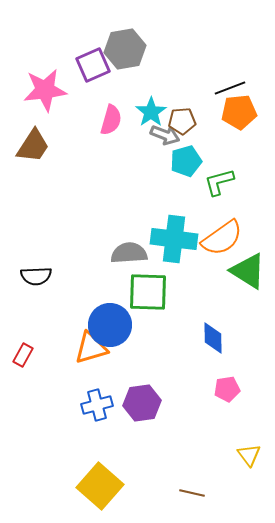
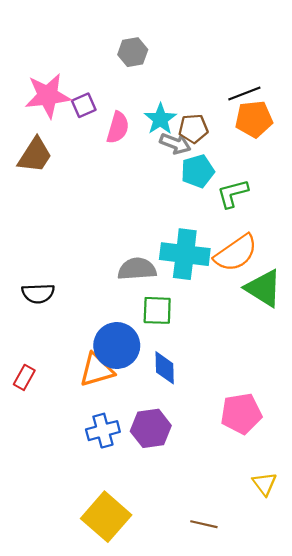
gray hexagon: (125, 49) -> (133, 52), size x0.7
purple square: (93, 65) -> (84, 105), moved, size x0.7
green square: (148, 292) -> (157, 310), size x0.7
blue diamond: (213, 338) -> (165, 368), moved
pink pentagon: (227, 389) -> (241, 414), size x1.5

